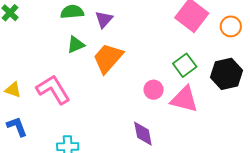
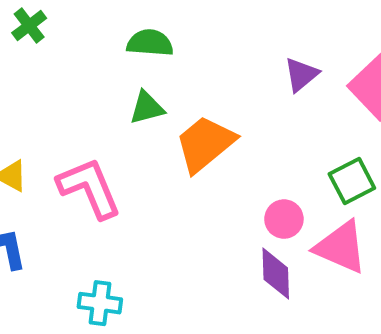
purple triangle: (104, 19) -> (301, 75), moved
purple diamond: (143, 134) -> (276, 274), moved

